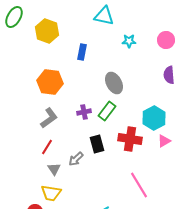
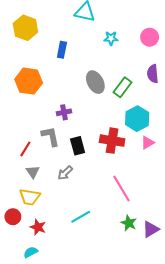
green rectangle: (107, 111) -> (122, 87), moved
gray L-shape: (49, 118) -> (50, 136), moved, turned -65
gray arrow: (76, 159) -> (65, 173), moved

